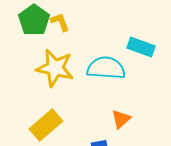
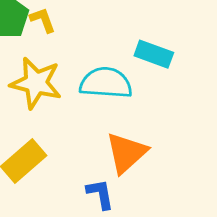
orange triangle: (121, 119) -> (126, 153), size x1.6

